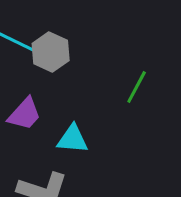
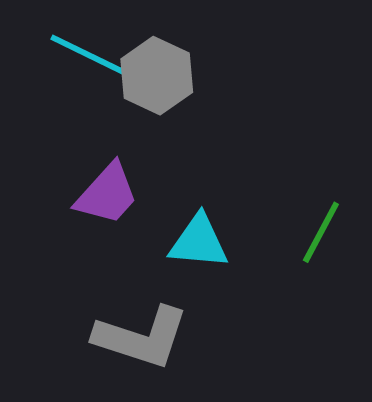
green line: (137, 87) -> (321, 232), moved

